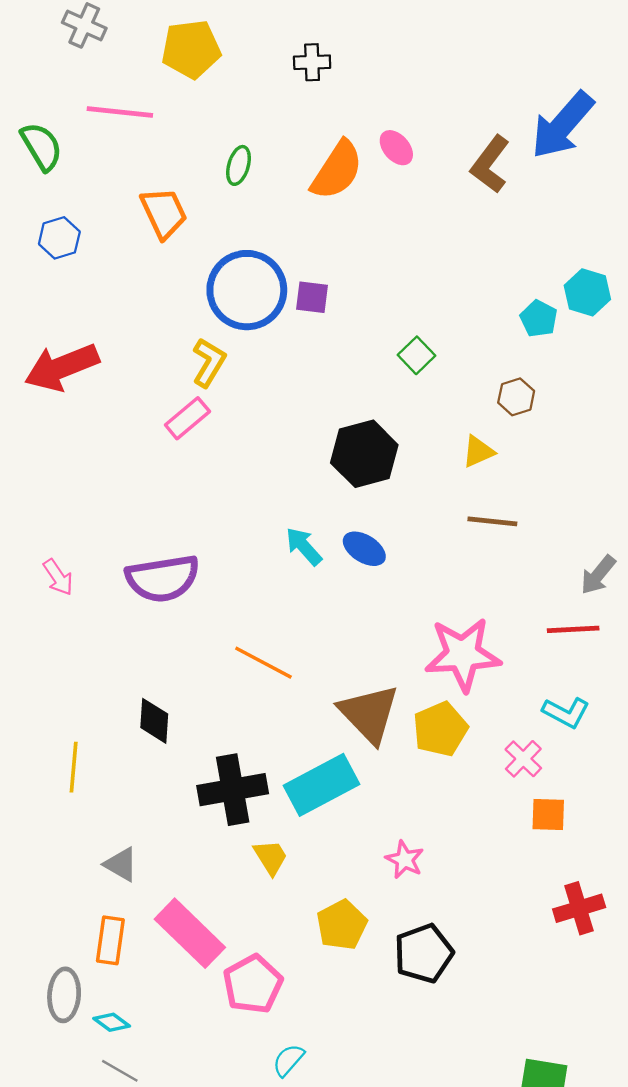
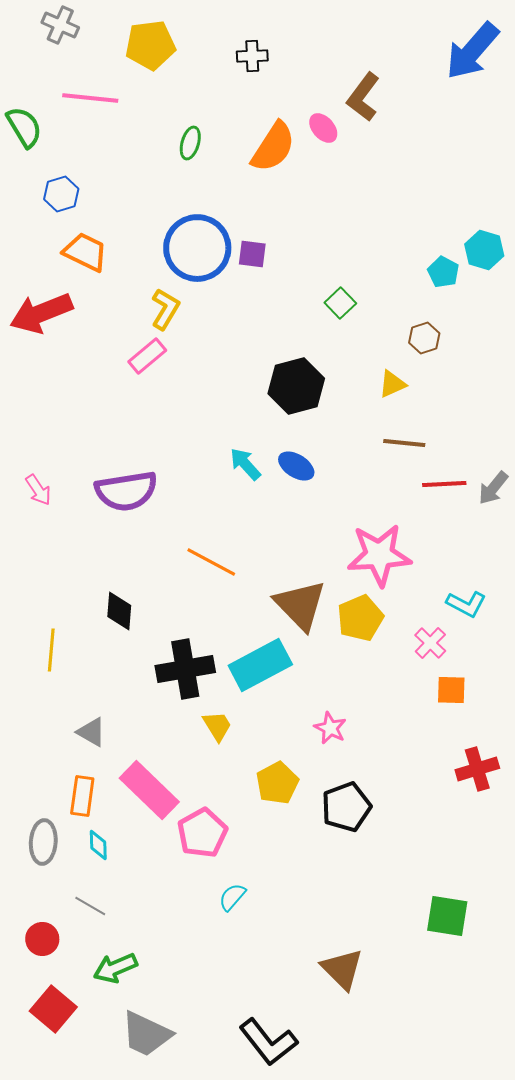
blue arrow: (562, 125) -> (472, 51), moved
brown L-shape: (490, 164) -> (363, 97), moved
orange trapezoid: (164, 213) -> (85, 252), moved, turned -39
blue hexagon: (59, 238) -> (61, 194), moved
red line: (573, 629) -> (444, 484), moved
cyan diamond: (112, 1022) -> (98, 845), moved, turned 52

